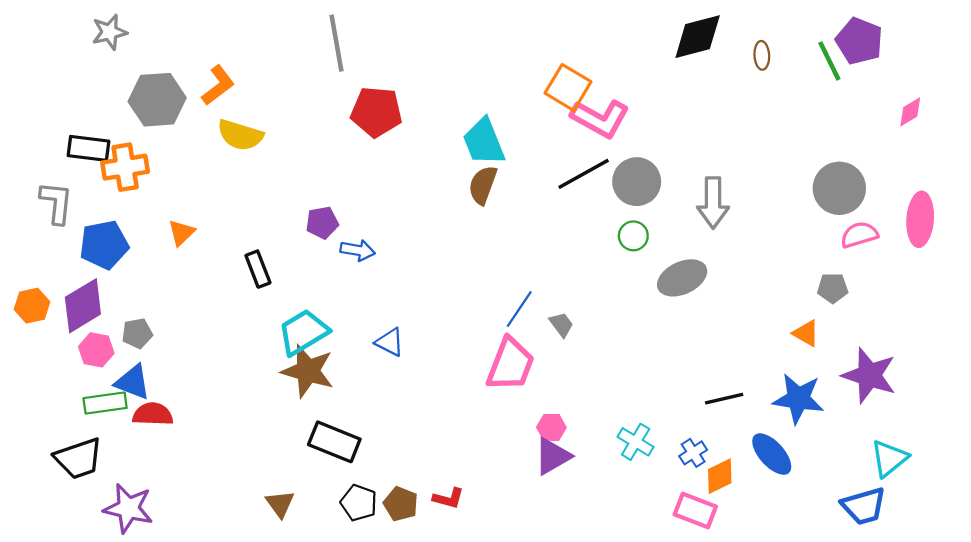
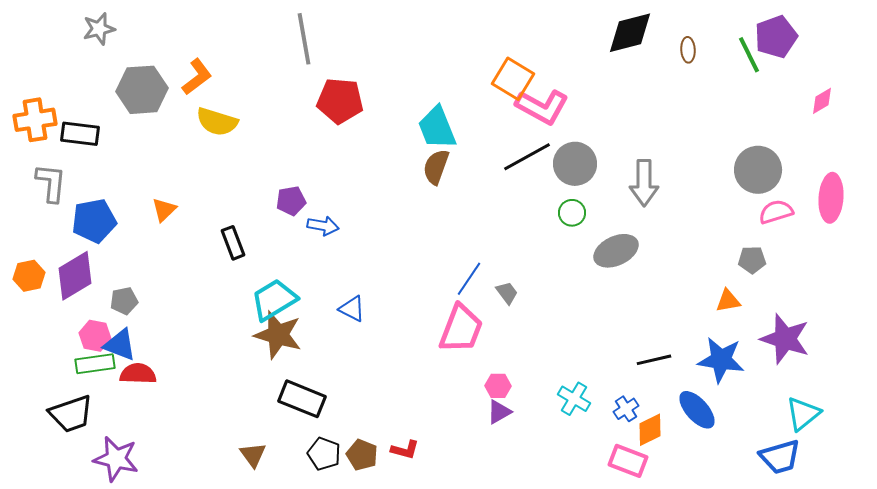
purple pentagon: (859, 41) -> (776, 37), turned 30
orange cross: (125, 167) -> (35, 120), moved
orange triangle: (806, 333) -> (728, 301), turned -40
pink hexagon: (96, 350) -> (95, 336), moved
purple triangle: (552, 456) -> (499, 412), size x0.7

